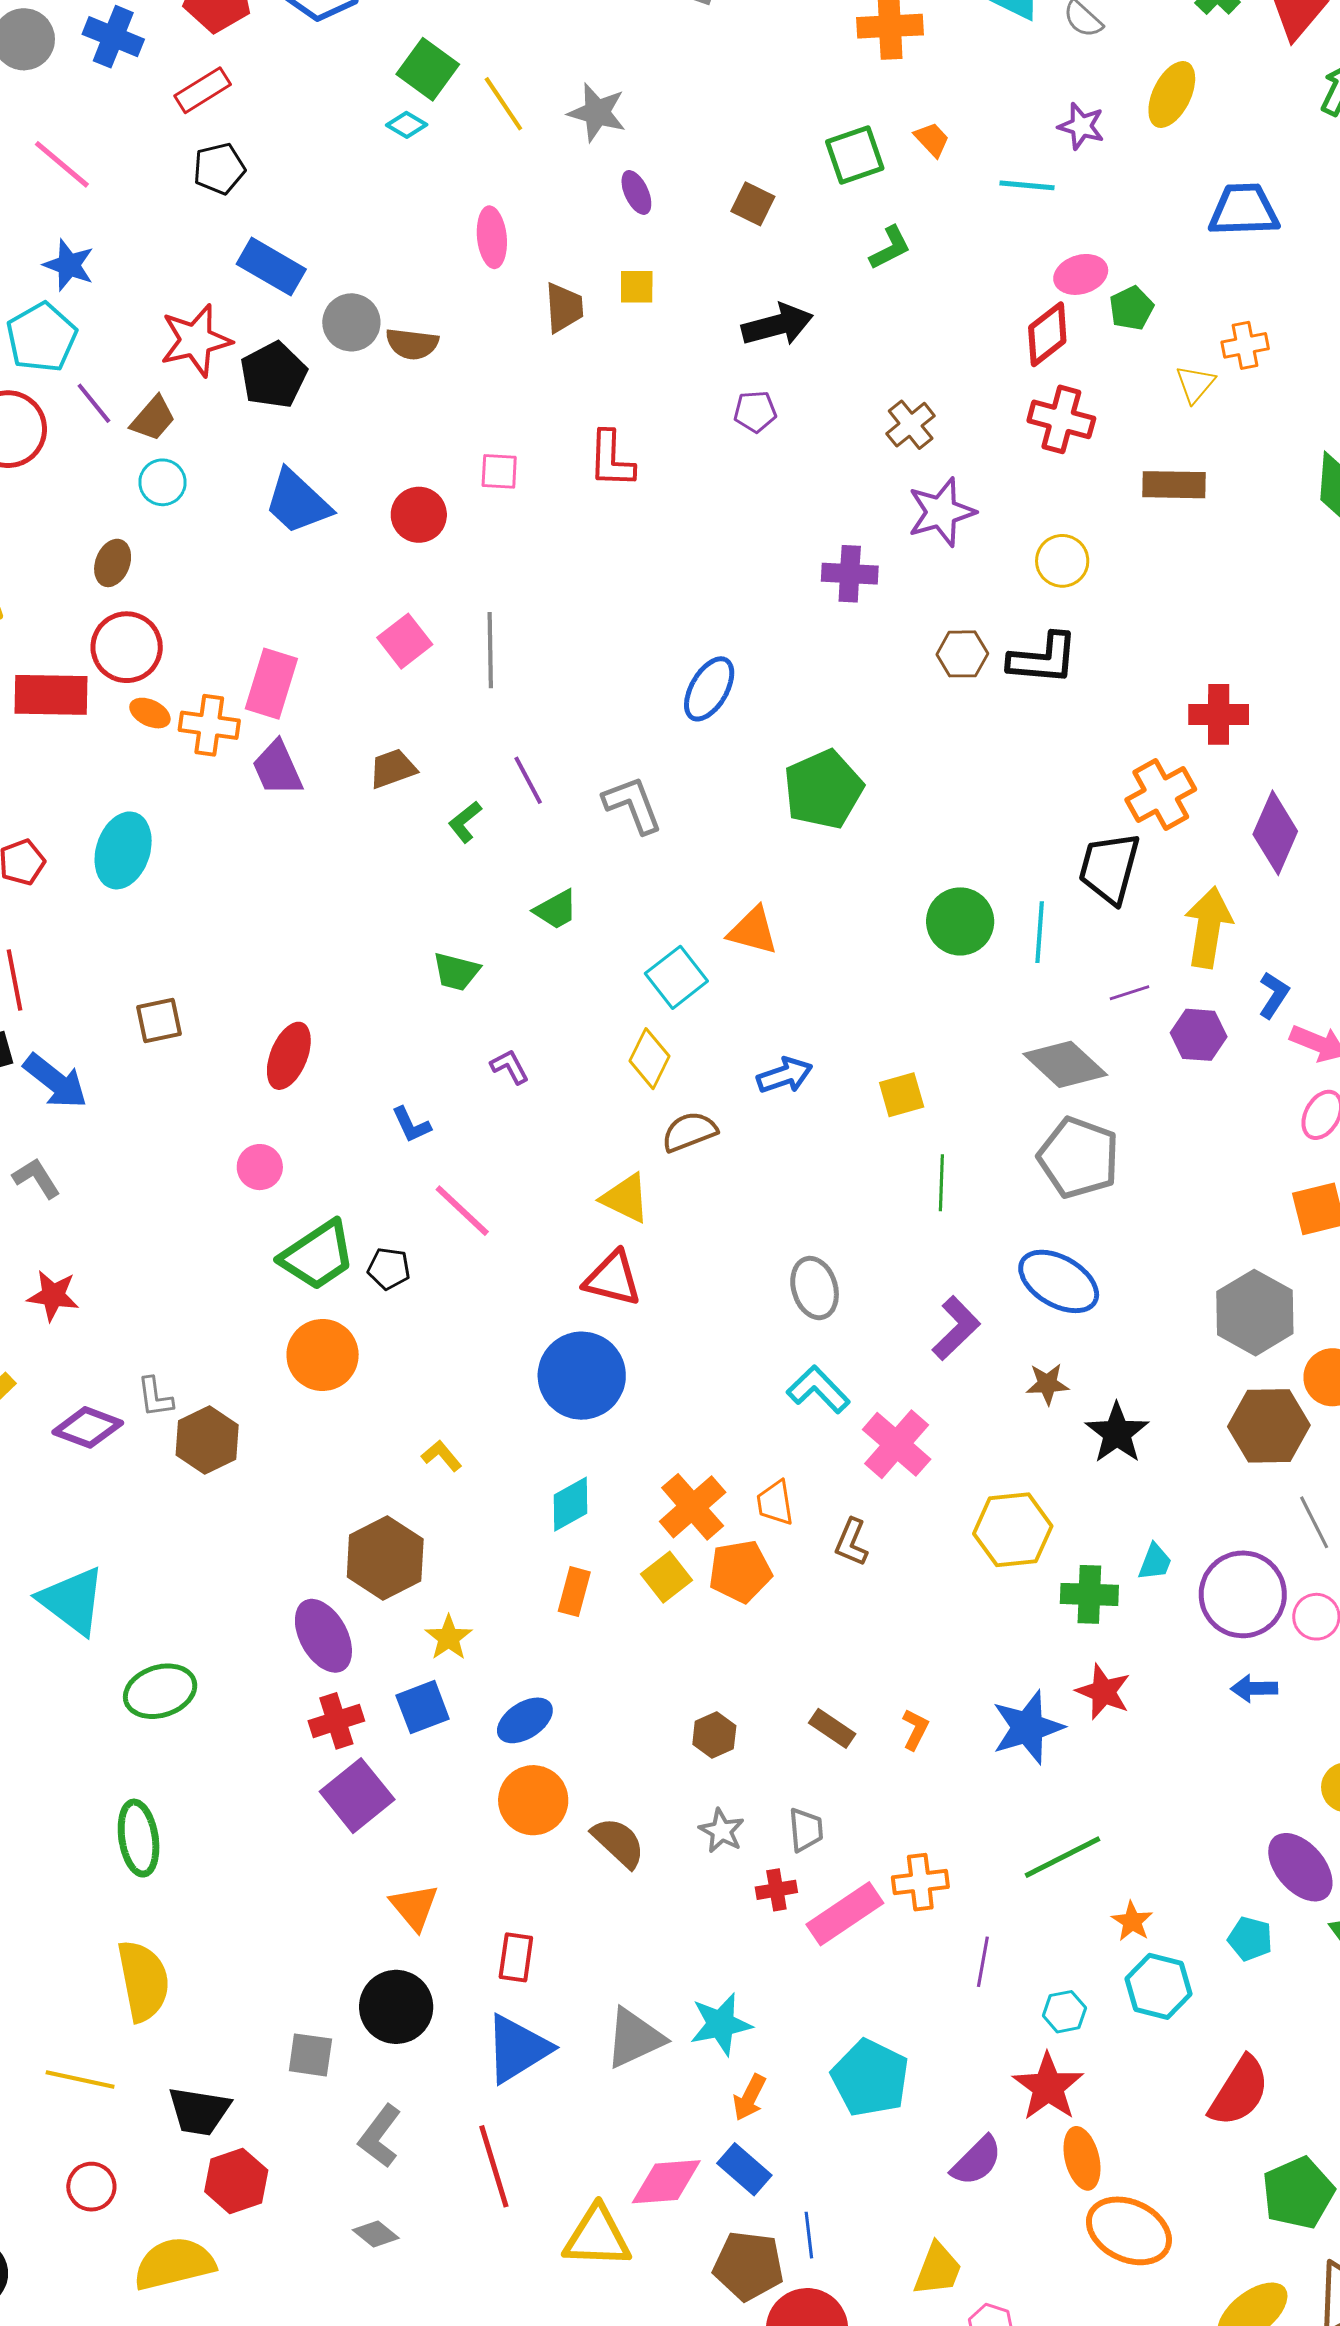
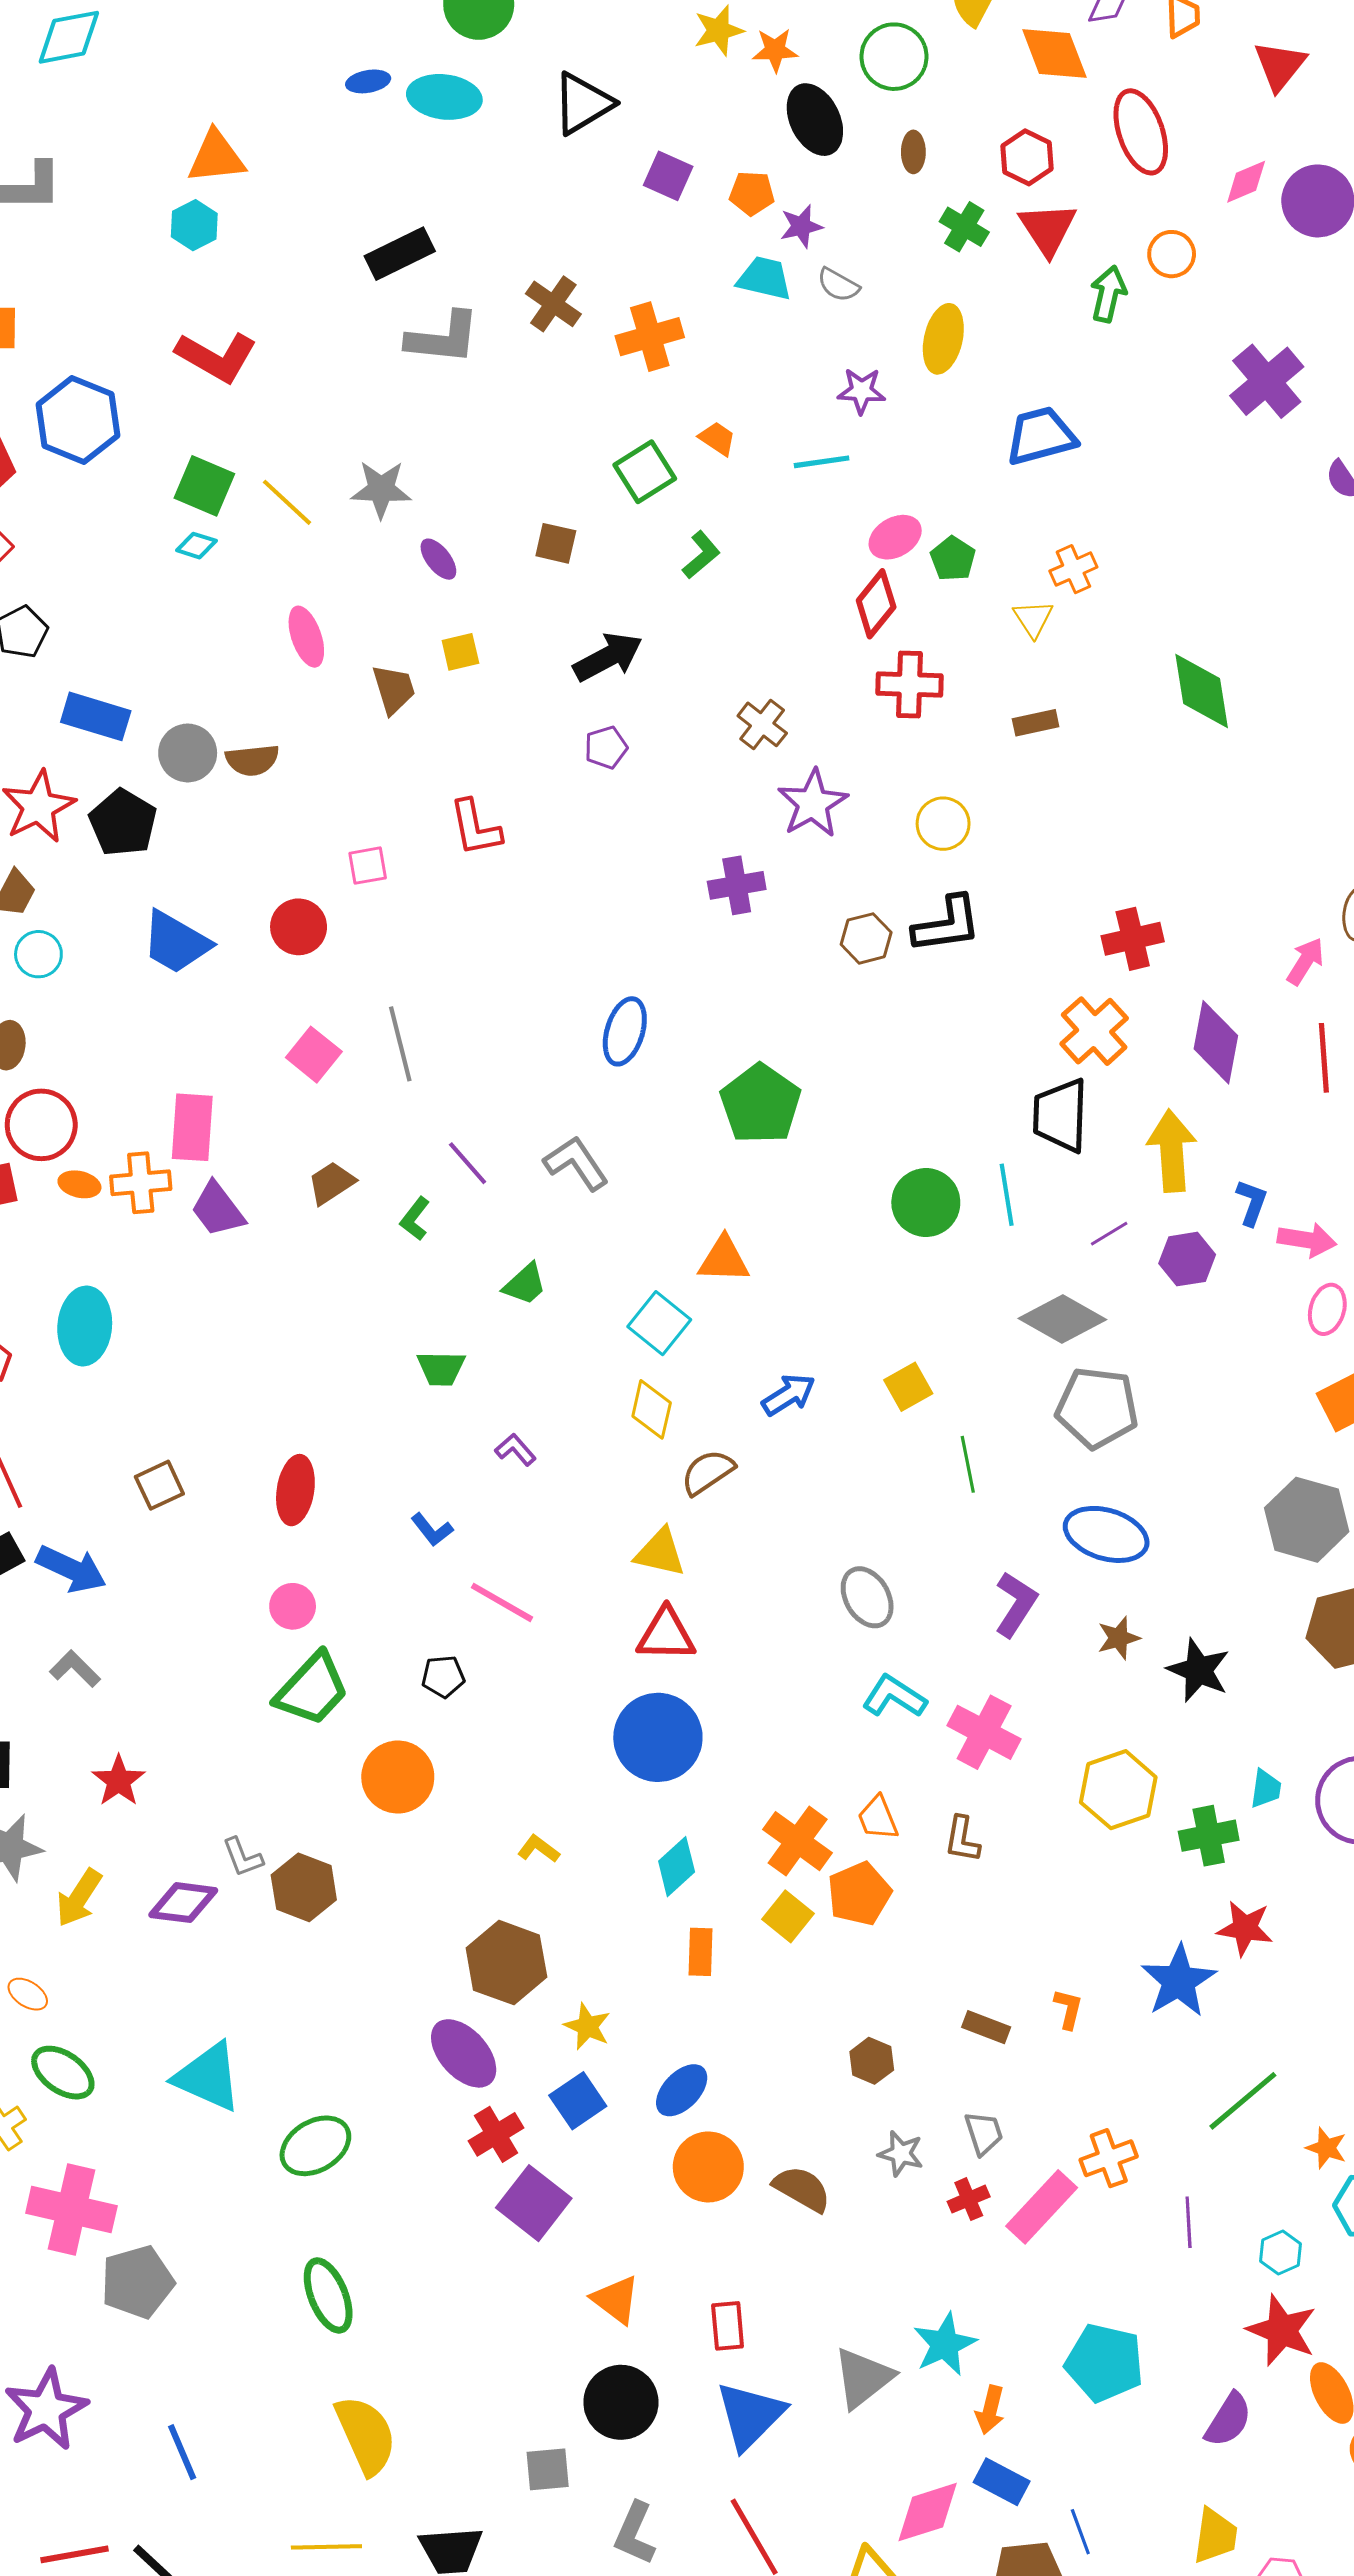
brown rectangle: (1174, 485) -> (1036, 723), size x0.7
green trapezoid: (318, 1255) -> (312, 1689), moved
red star: (53, 1296) -> (119, 1781), turned -30

